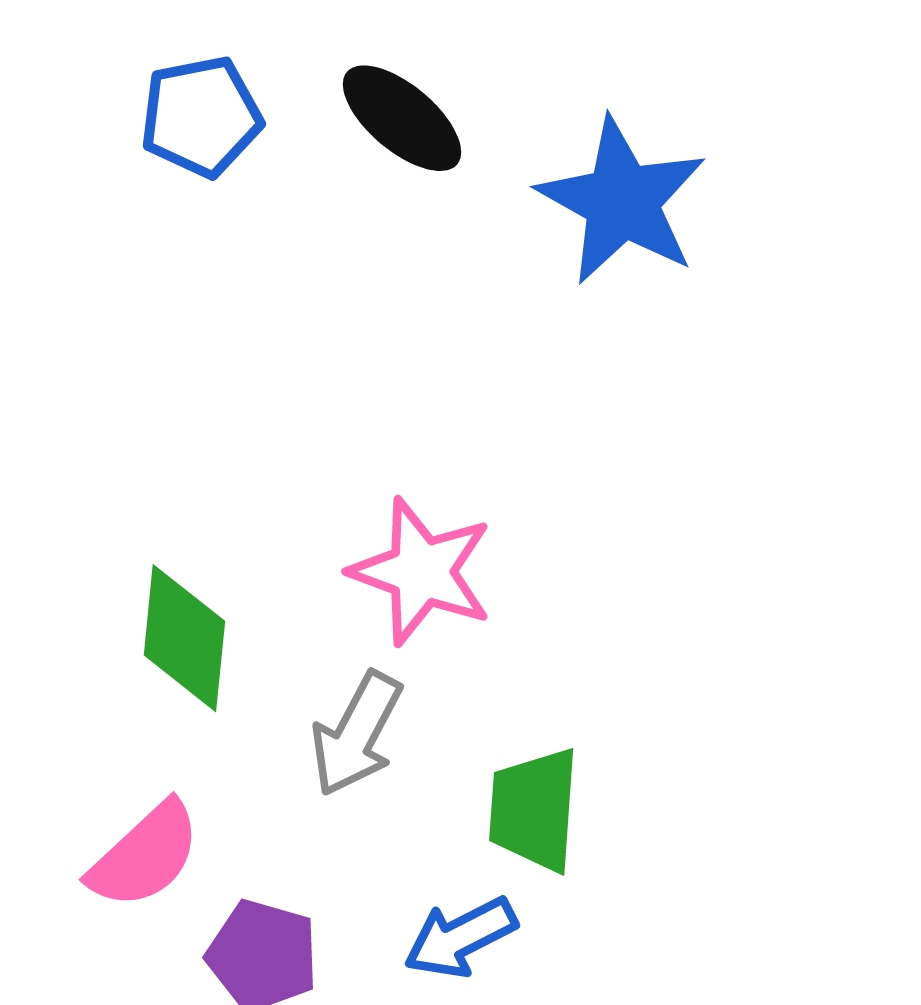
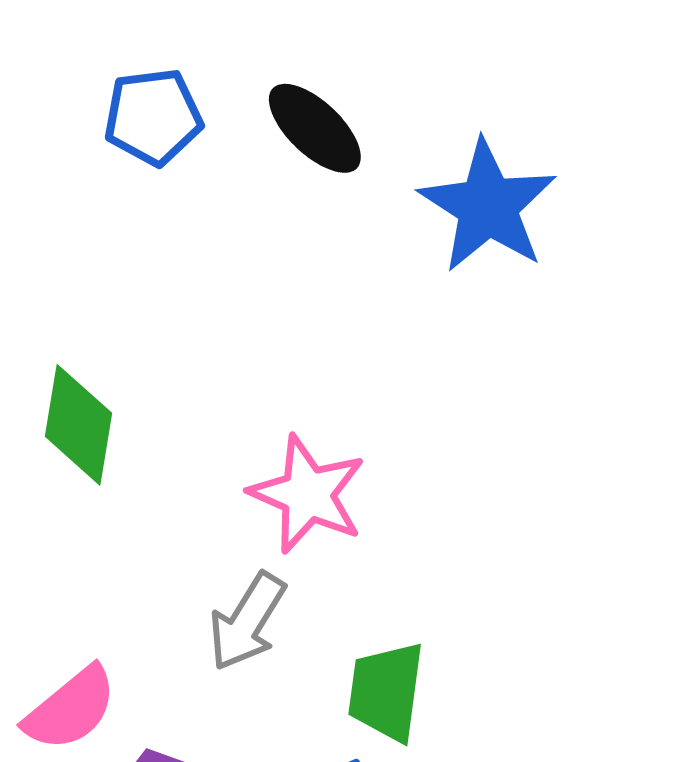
green diamond: (184, 638) -> (78, 425), moved

